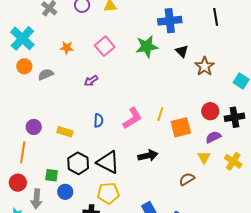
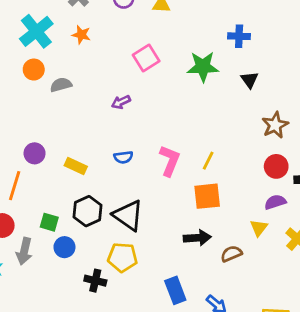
blue cross: (170, 21) -> (239, 36), size x0.7
orange star: (67, 48) -> (81, 35), moved
brown star: (205, 66) -> (275, 125), moved
pink L-shape: (132, 118) -> (170, 161), turned -45
blue semicircle: (99, 120) -> (123, 157), turned 72
orange square: (181, 127) -> (207, 196), moved
black arrow: (148, 156) -> (197, 238), moved

